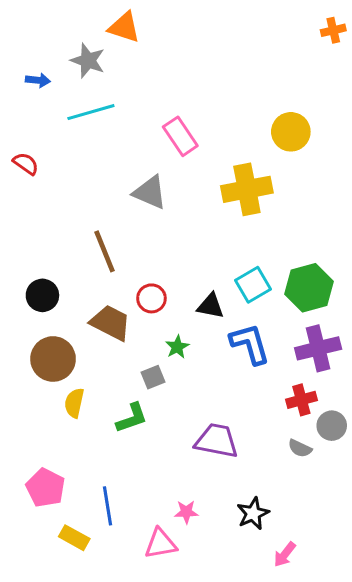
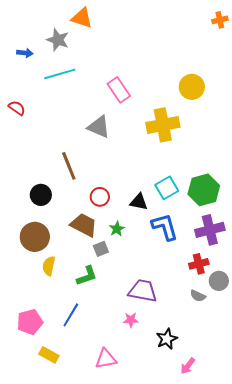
black circle: (42, 295) -> (41, 195), moved
brown trapezoid: (111, 323) -> (84, 225), moved
pink pentagon: (45, 488) -> (30, 322), turned 30
blue line: (108, 506) -> (71, 315), moved, turned 40
pink star: (186, 512) -> (131, 320), moved

